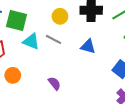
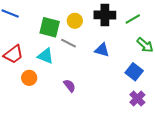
green square: (16, 20) -> (50, 27), moved
cyan triangle: (31, 41) -> (45, 56), moved

